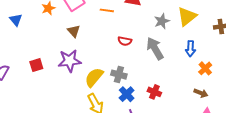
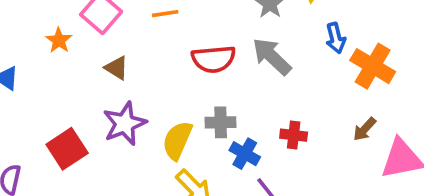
red semicircle: (125, 41) -> (214, 59), size x1.6
red square: (36, 65) -> (67, 149), size x1.5
orange cross: (205, 68) -> (373, 66), size x1.6
brown arrow: (201, 93) -> (365, 129), moved, turned 128

